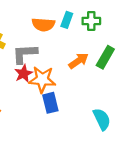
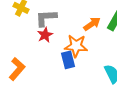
orange star: (42, 79) -> (76, 46), moved

